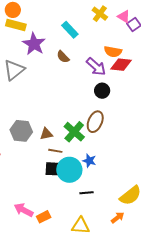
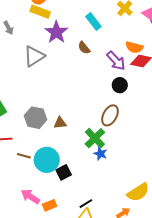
green cross: (74, 132) -> (95, 138), moved
brown line: (55, 151) -> (24, 156), moved
black square: (52, 169) -> (64, 172), moved, turned -35
cyan circle: (69, 170) -> (47, 160), moved
black line: (86, 193) -> (86, 204), moved, turned -32

